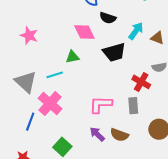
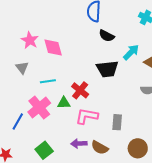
pink diamond: (84, 32) -> (53, 48), moved
green triangle: (72, 57) -> (64, 103), moved
gray triangle: (26, 82) -> (22, 68), moved, size x0.6
red cross: (141, 82) -> (80, 90), moved
purple arrow: (97, 134) -> (79, 144), turned -56

